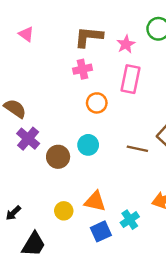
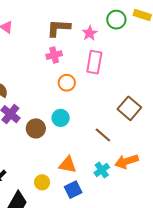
brown line: (137, 149) -> (103, 135), moved, turned 30
yellow circle: (64, 211) -> (42, 182), moved
cyan cross: (130, 220) -> (102, 170), moved

